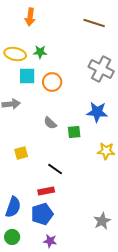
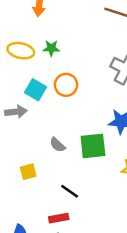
cyan square: (27, 76) -> (35, 90), moved, turned 30
gray semicircle: (50, 123) -> (57, 145), moved
green square: (74, 132) -> (93, 146), size x1.6

